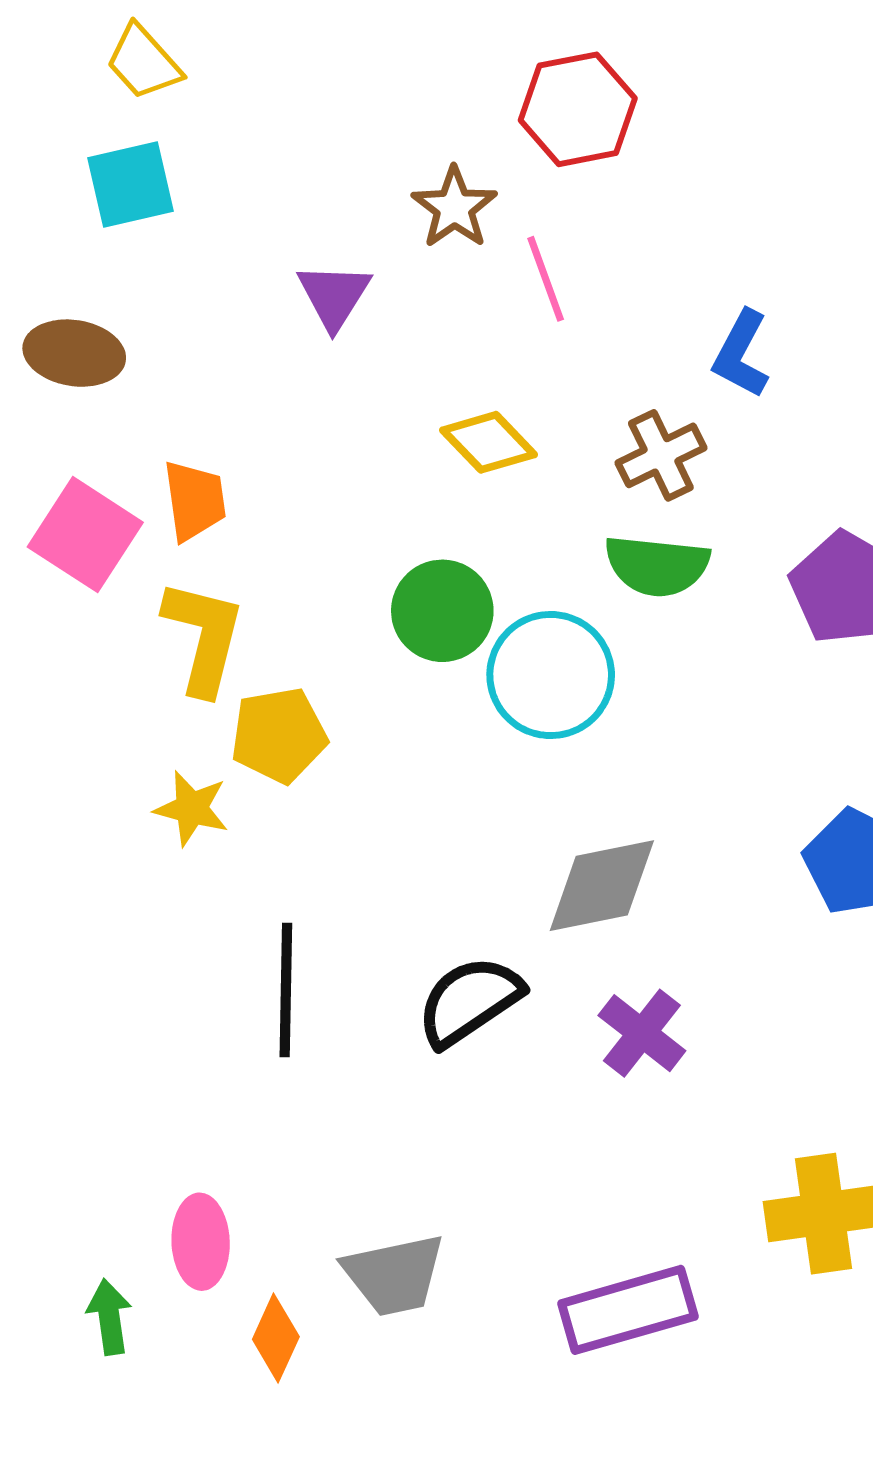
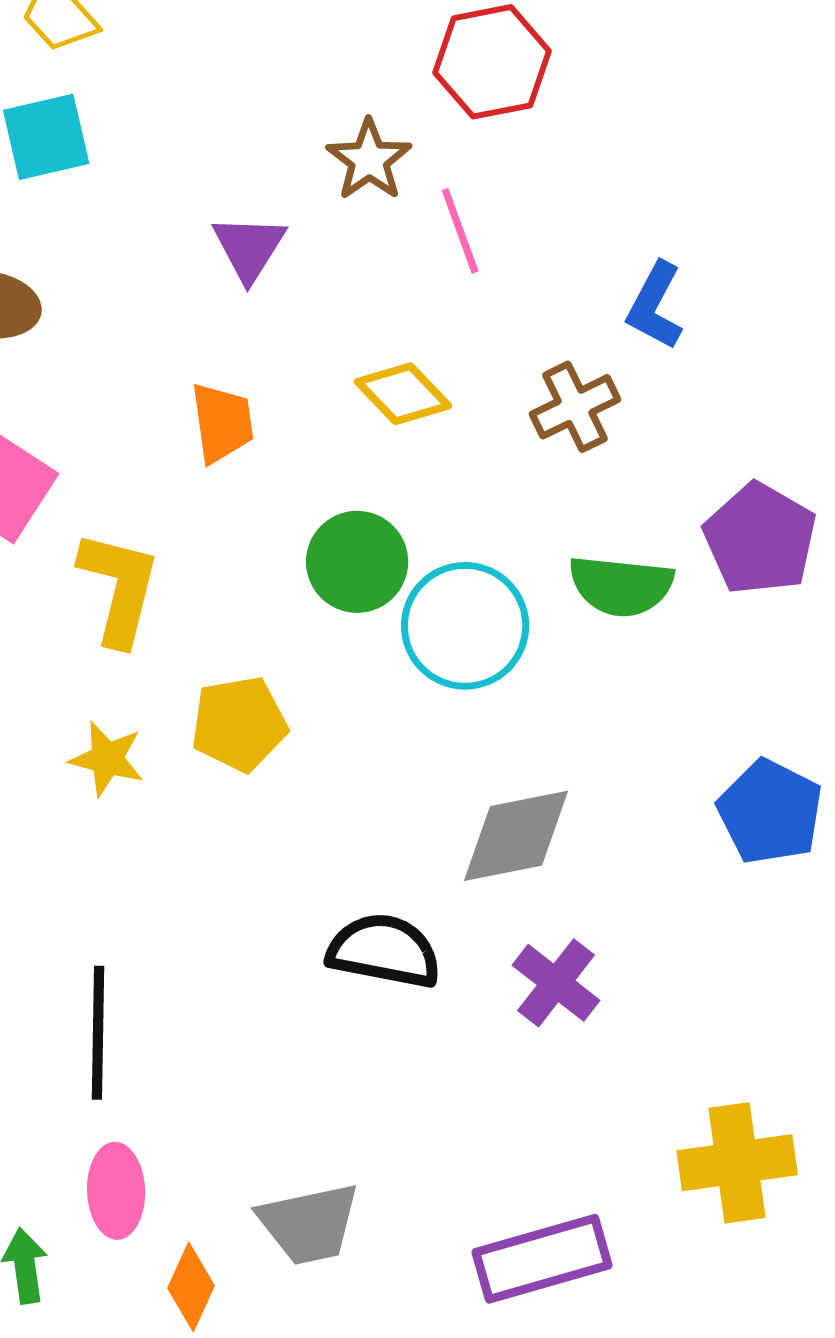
orange trapezoid: (195, 500) -> (222, 423), moved
green semicircle: (657, 566) -> (621, 586), moved
yellow pentagon: (279, 735) -> (239, 724), moved
black line: (286, 990) -> (98, 1033), moved
black semicircle: (469, 1001) -> (384, 951), turned 45

